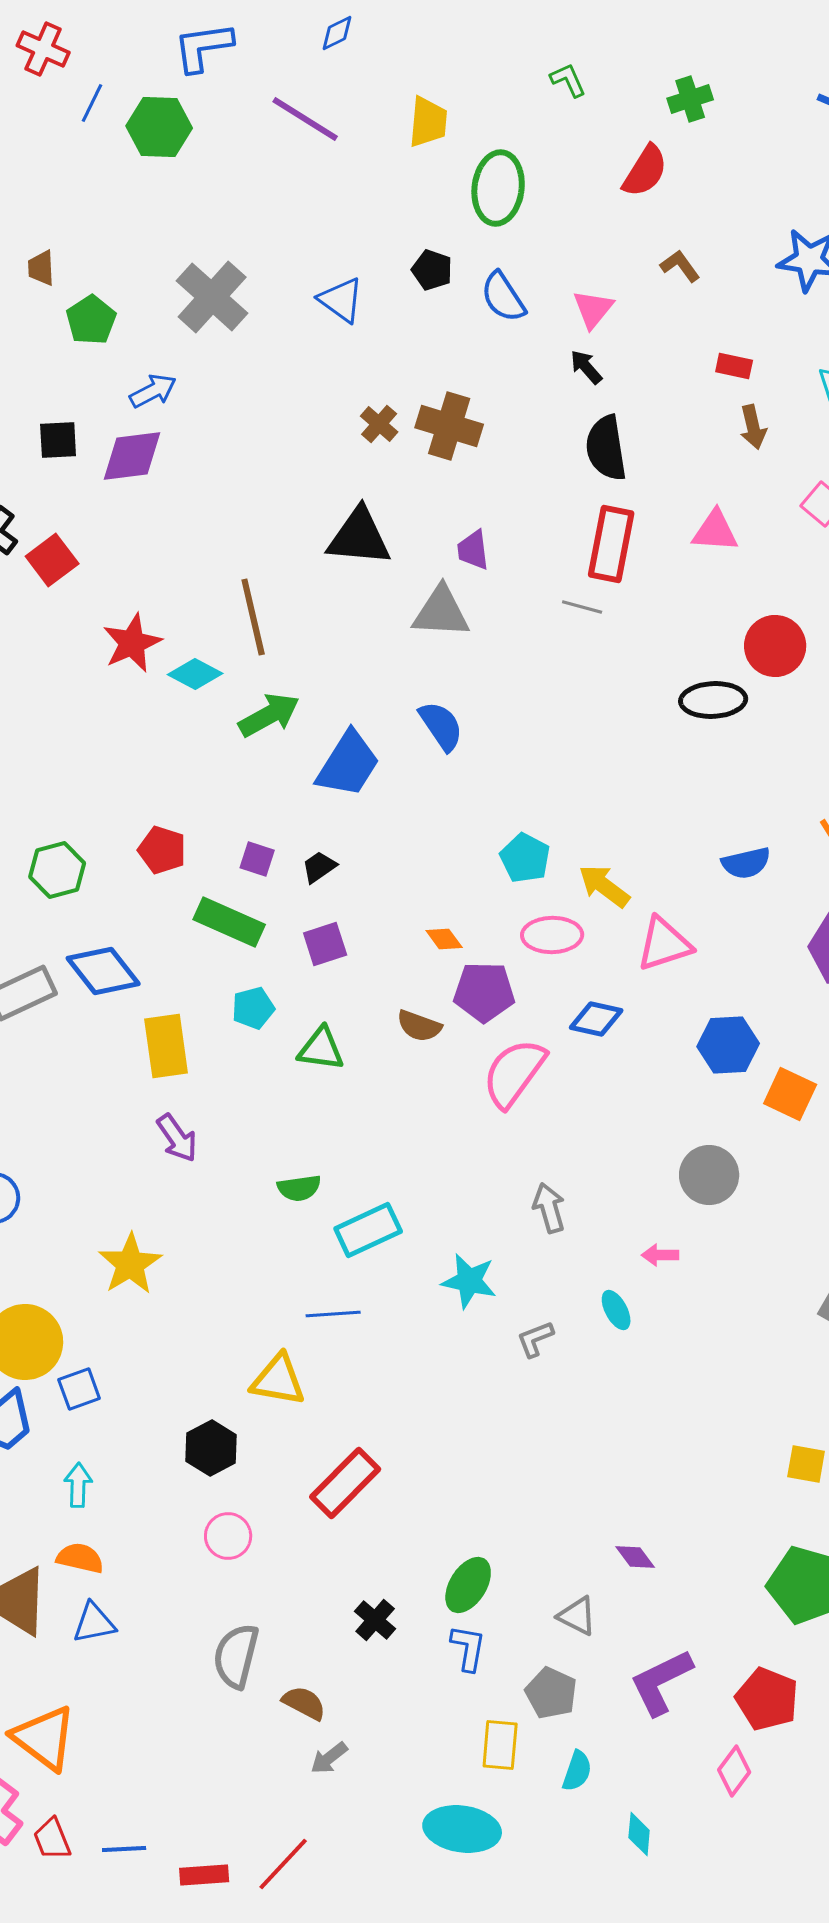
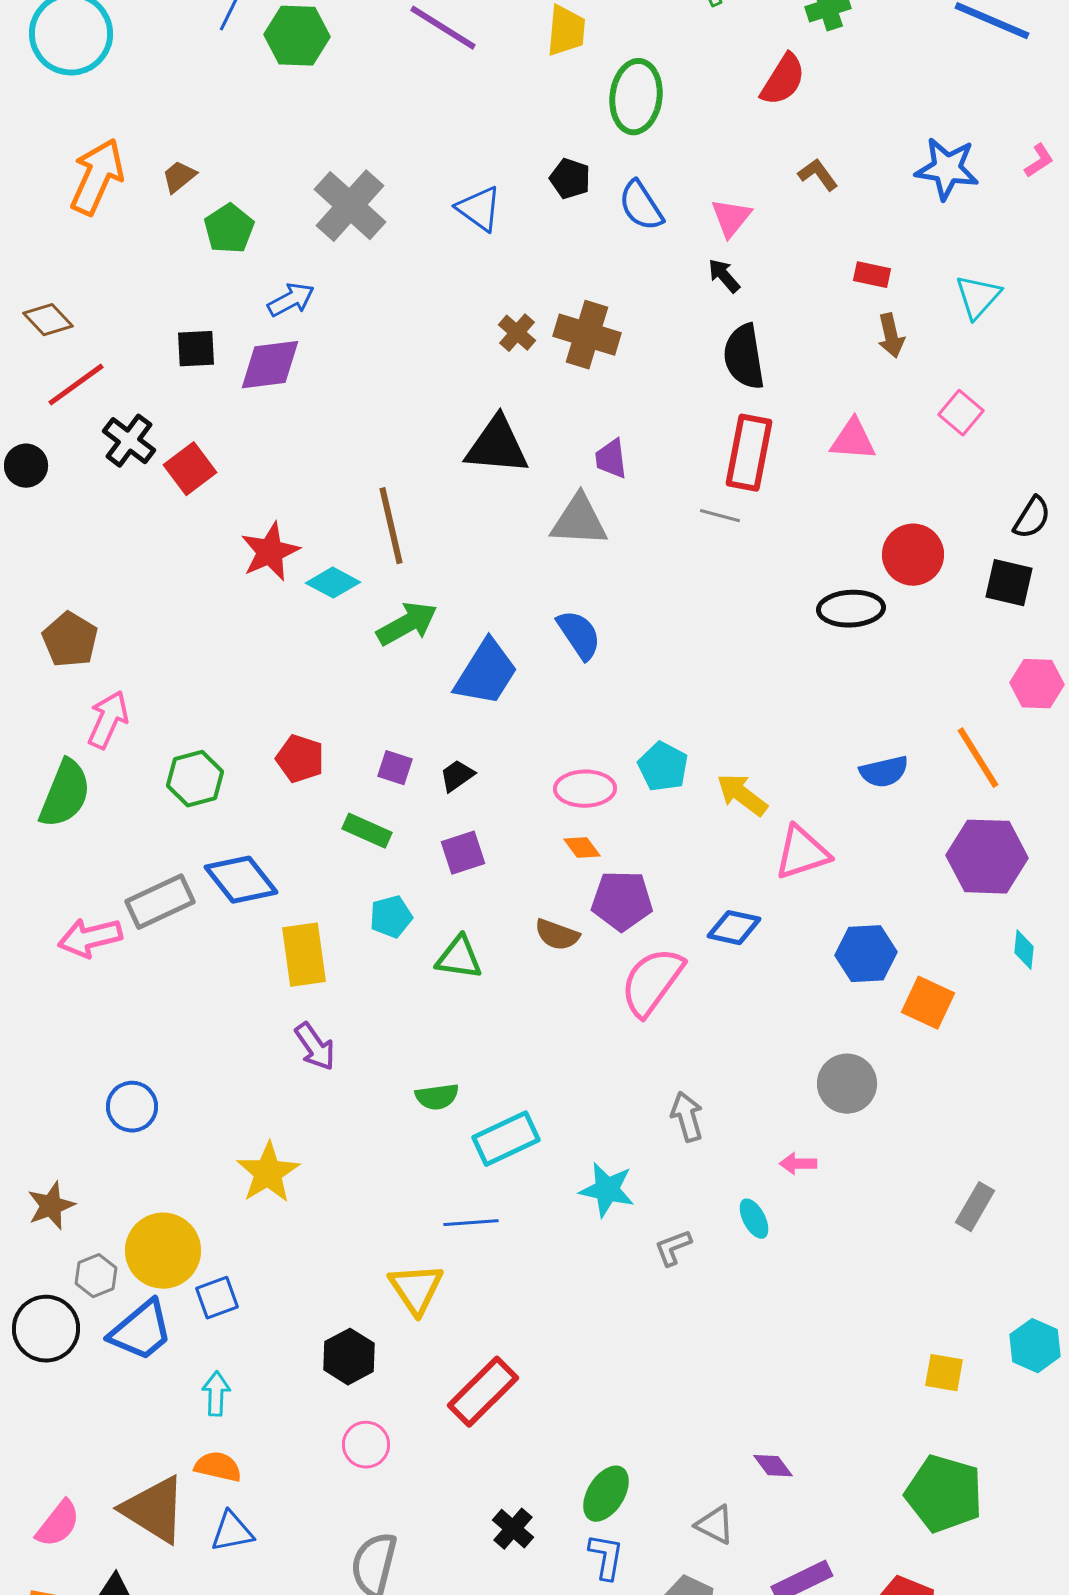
brown trapezoid: (41, 268) -> (179, 177), turned 54
green rectangle: (229, 922) -> (367, 831), size x0.7
pink ellipse: (552, 935) -> (585, 789), moved
yellow triangle: (278, 1380) -> (416, 1289), turned 46

